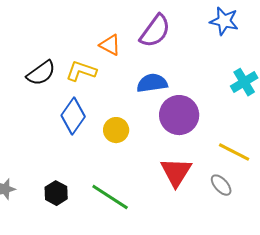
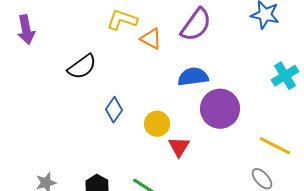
yellow L-shape: (81, 71) -> (122, 20), moved
blue diamond: (73, 116) -> (114, 110), size x0.7
red triangle: (176, 172) -> (179, 147), moved, size x0.7

